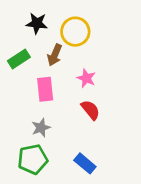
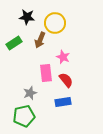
pink rectangle: (45, 89) -> (46, 73), moved
blue rectangle: (85, 163) -> (63, 102), moved, turned -49

